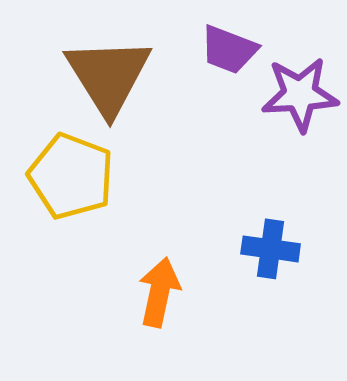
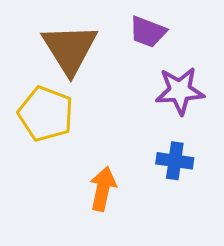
purple star: (300, 94) -> (180, 91), moved

